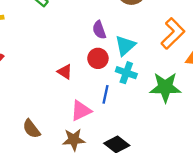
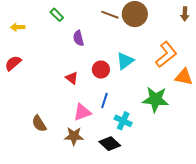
purple semicircle: (99, 30) -> (78, 38), moved
cyan cross: (126, 73) -> (123, 121), moved

